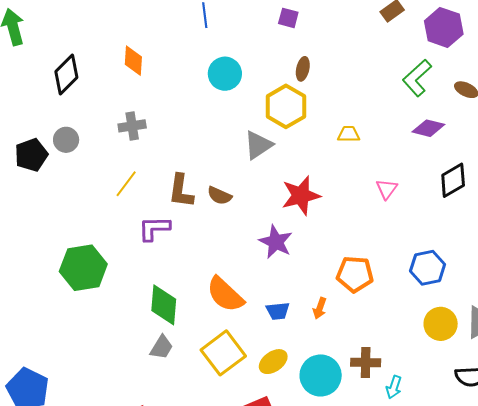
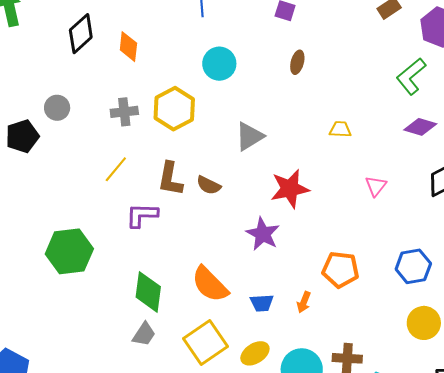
black diamond: (66, 74) -> (81, 34), moved
yellow hexagon: (286, 106) -> (174, 109), moved
gray circle: (66, 140) -> (57, 108), moved

